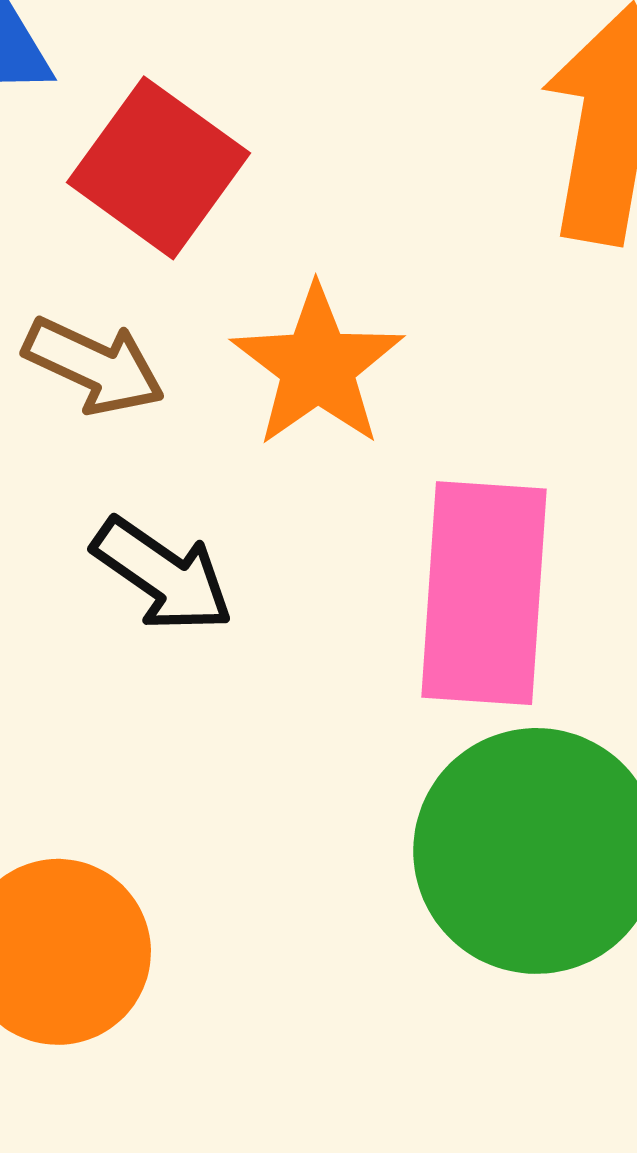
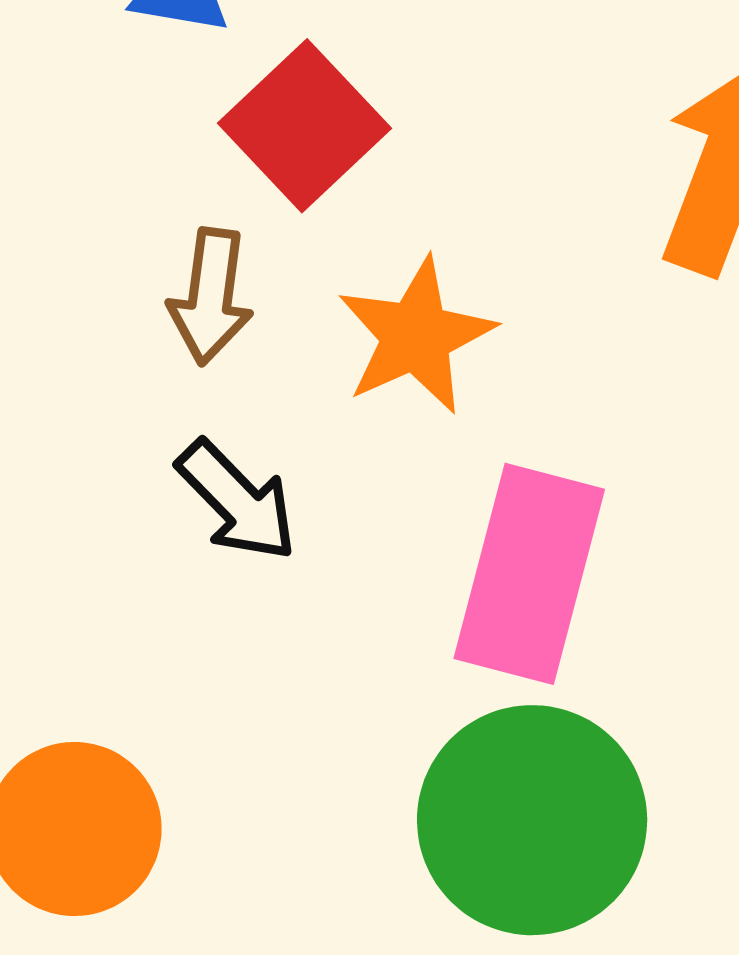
brown arrow: (94, 366) -> (211, 296), turned 62

